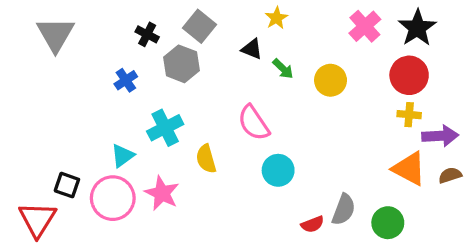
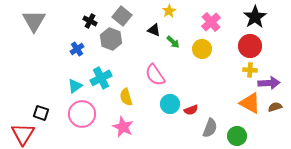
pink cross: (365, 26) -> (211, 22), moved
cyan triangle: (123, 156) -> (75, 86), moved
pink star: (162, 193) -> (123, 127), moved
pink circle: (113, 198) -> (82, 114), moved
red semicircle: (312, 224) -> (191, 110), moved

